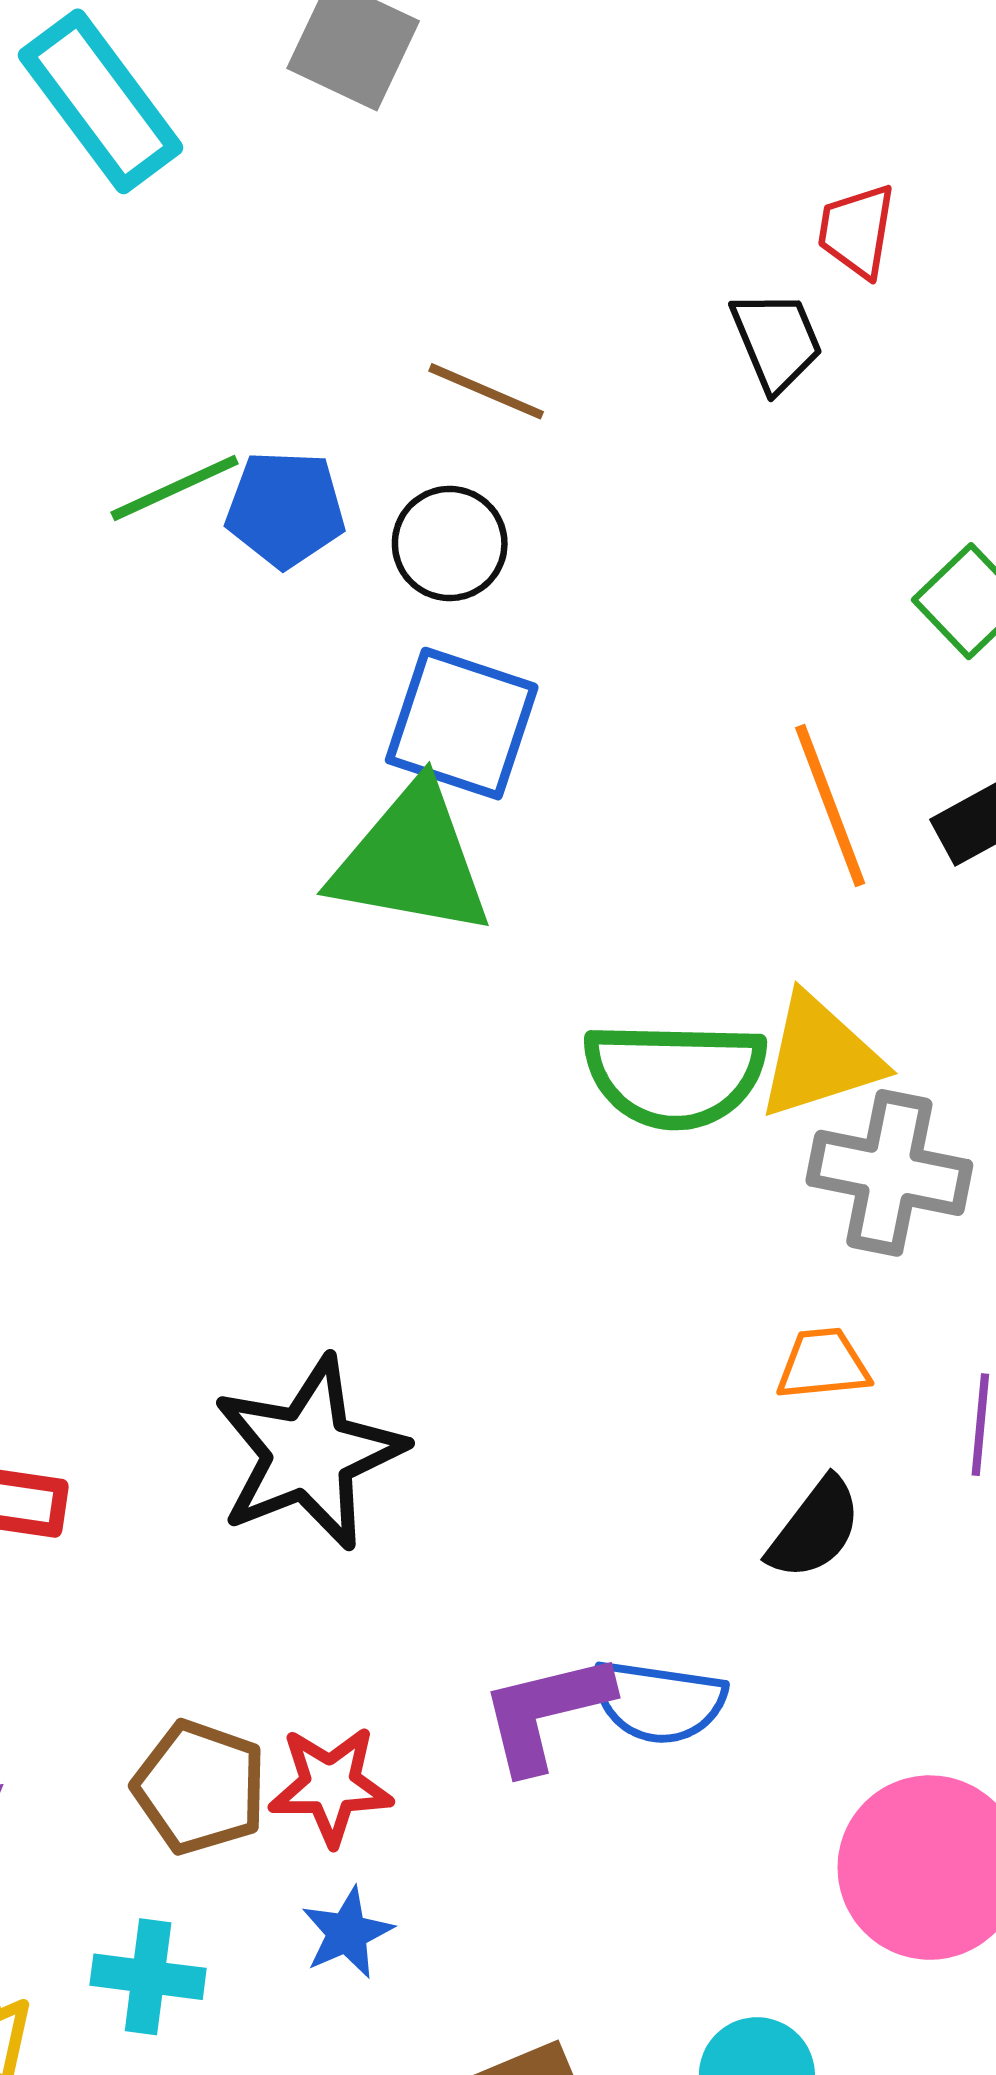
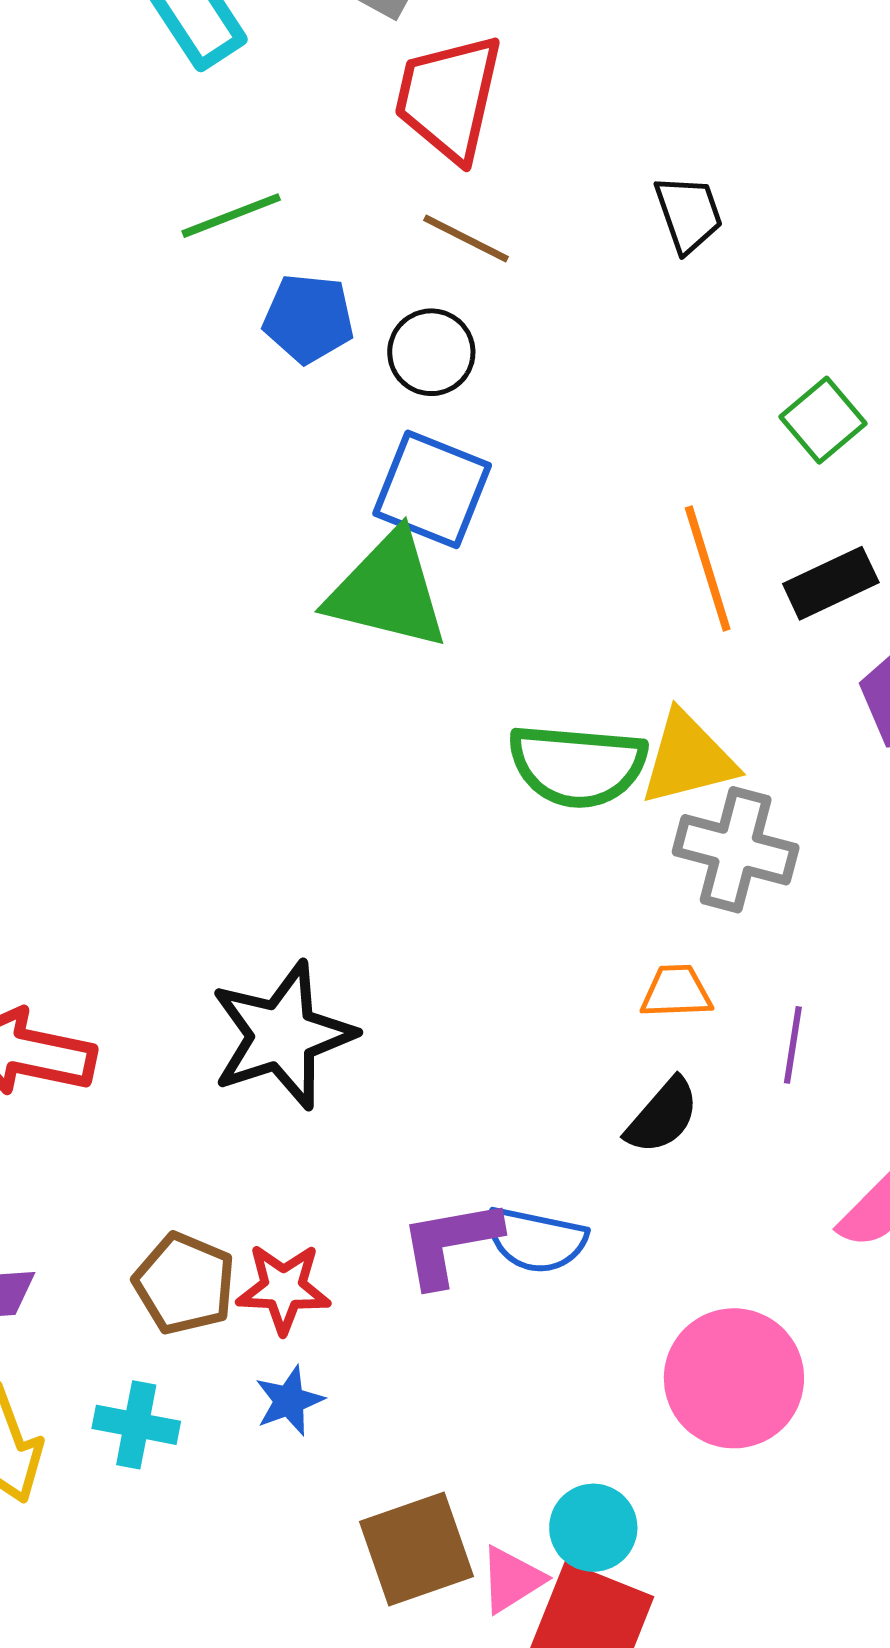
red trapezoid: (857, 231) -> (449, 97), moved, size x1.8
green line: (175, 488) -> (231, 216), moved

